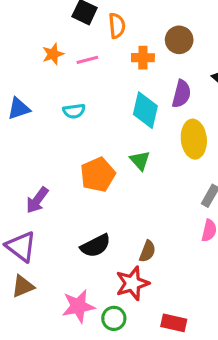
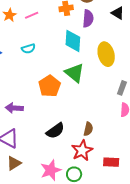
purple semicircle: (181, 94) -> (88, 19), moved
green triangle: (140, 160) -> (75, 73), size x1.5
purple arrow: (37, 200) -> (14, 108), turned 66
red rectangle: (174, 323) -> (111, 162), moved

